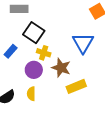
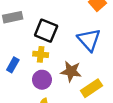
black square: (34, 33) -> (46, 31), moved
yellow cross: (44, 53) -> (41, 54), moved

